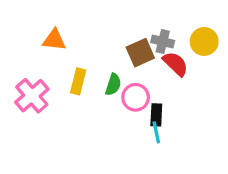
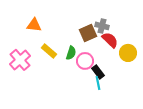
yellow circle: (204, 41) -> (128, 53), moved
yellow rectangle: (78, 81) -> (49, 51), turned -63
black rectangle: (156, 115) -> (98, 72), turned -40

